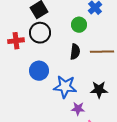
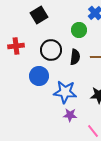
black circle: (40, 33) -> (51, 50), moved
purple star: (78, 109) -> (70, 115), moved

